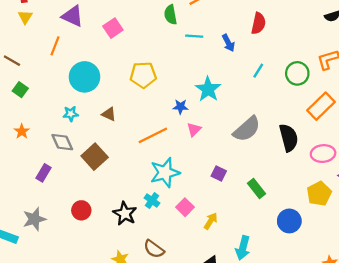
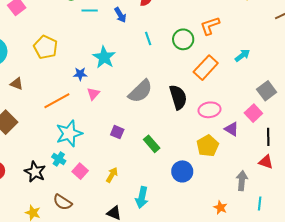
cyan line: (258, 71) -> (148, 39), turned -48
yellow pentagon: (143, 75) -> (46, 47), turned 30
pink square: (185, 207) -> (80, 171), moved

